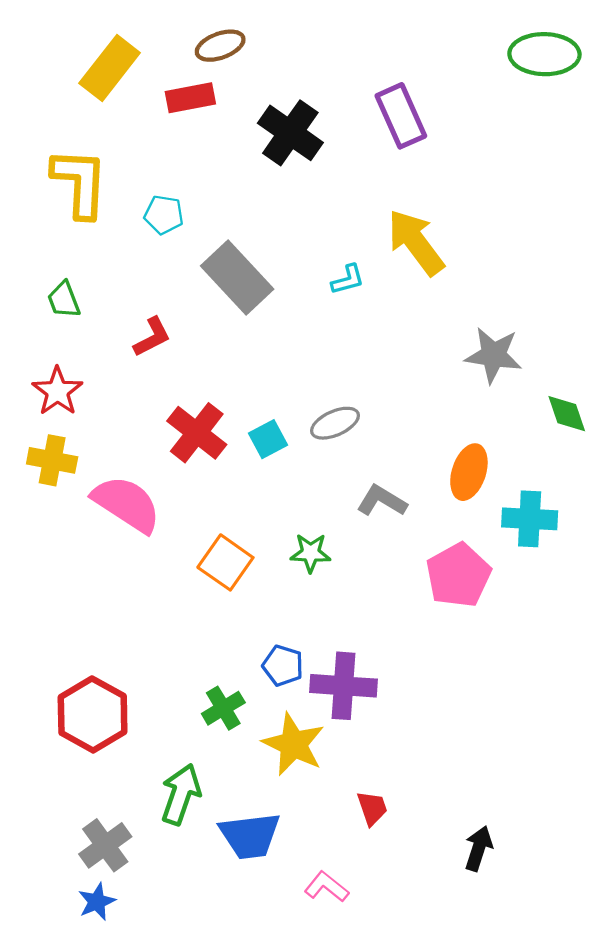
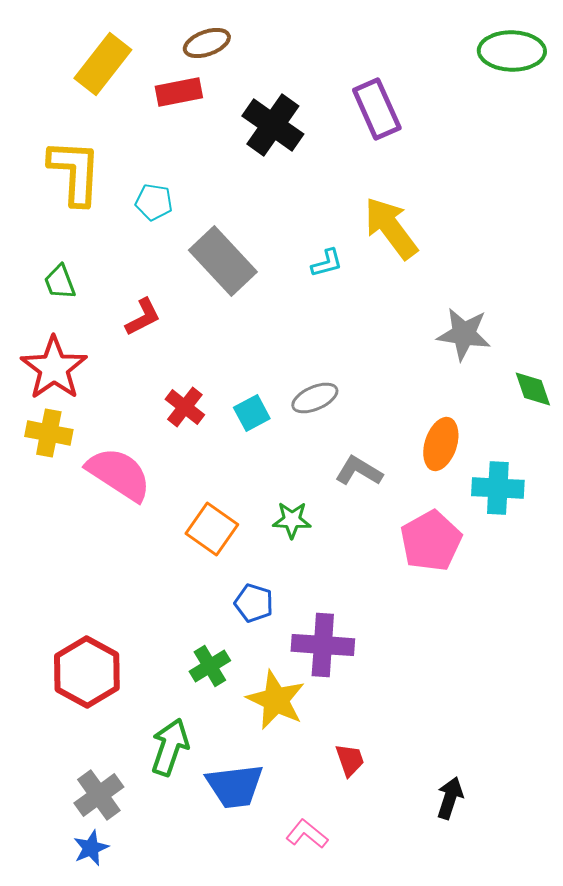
red star: (57, 391) -> (54, 368), size x1.4
red cross: (197, 433) -> (185, 407), size x0.7
blue pentagon: (283, 666) -> (254, 603), moved

